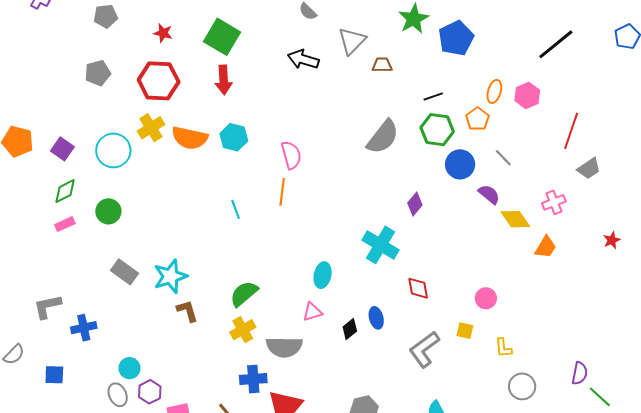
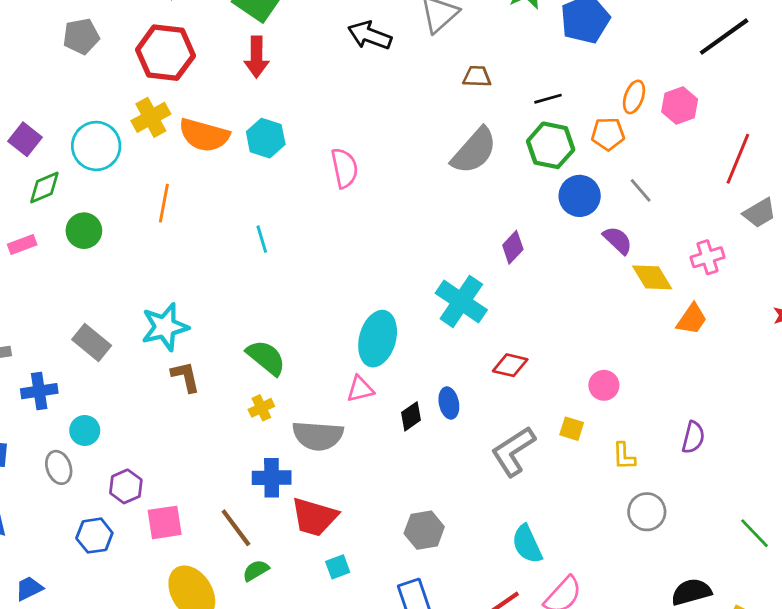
brown trapezoid: (382, 65) -> (477, 76), moved
orange pentagon: (477, 119) -> (608, 134), turned 30
green diamond: (65, 191) -> (44, 188), moved
orange line: (282, 192) -> (164, 203), moved
gray rectangle: (125, 272) -> (92, 343), moved
cyan ellipse: (323, 275) -> (378, 339), size x1.5
red diamond: (418, 288) -> (510, 365), turned -70
green semicircle: (244, 294) -> (266, 358), turned 76
yellow cross: (243, 330) -> (261, 408), size x0.7
cyan circle: (129, 368) -> (85, 430), moved
purple semicircle: (580, 373) -> (693, 437), moved
gray ellipse: (118, 395) -> (59, 467), moved

